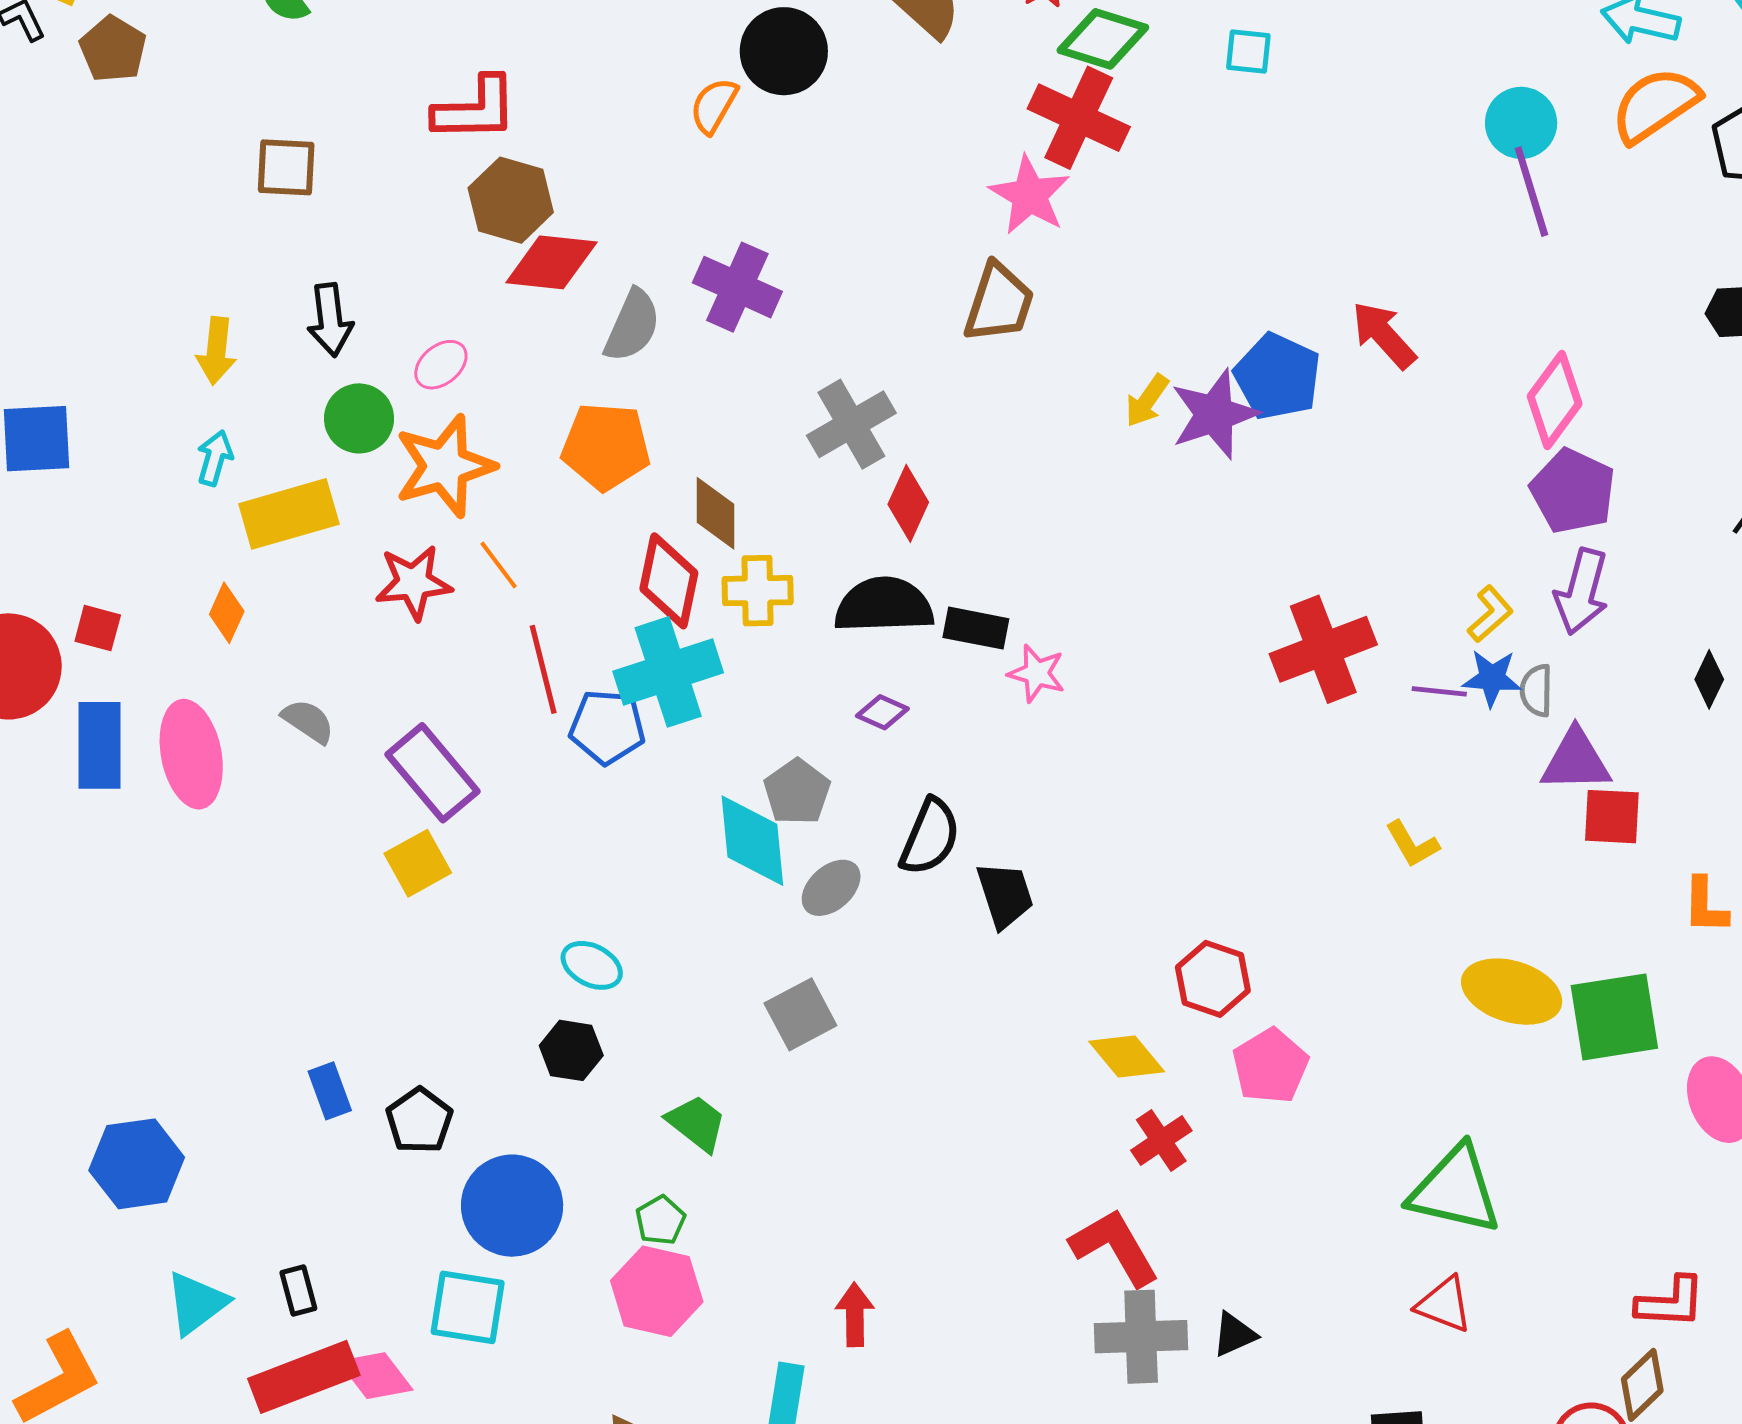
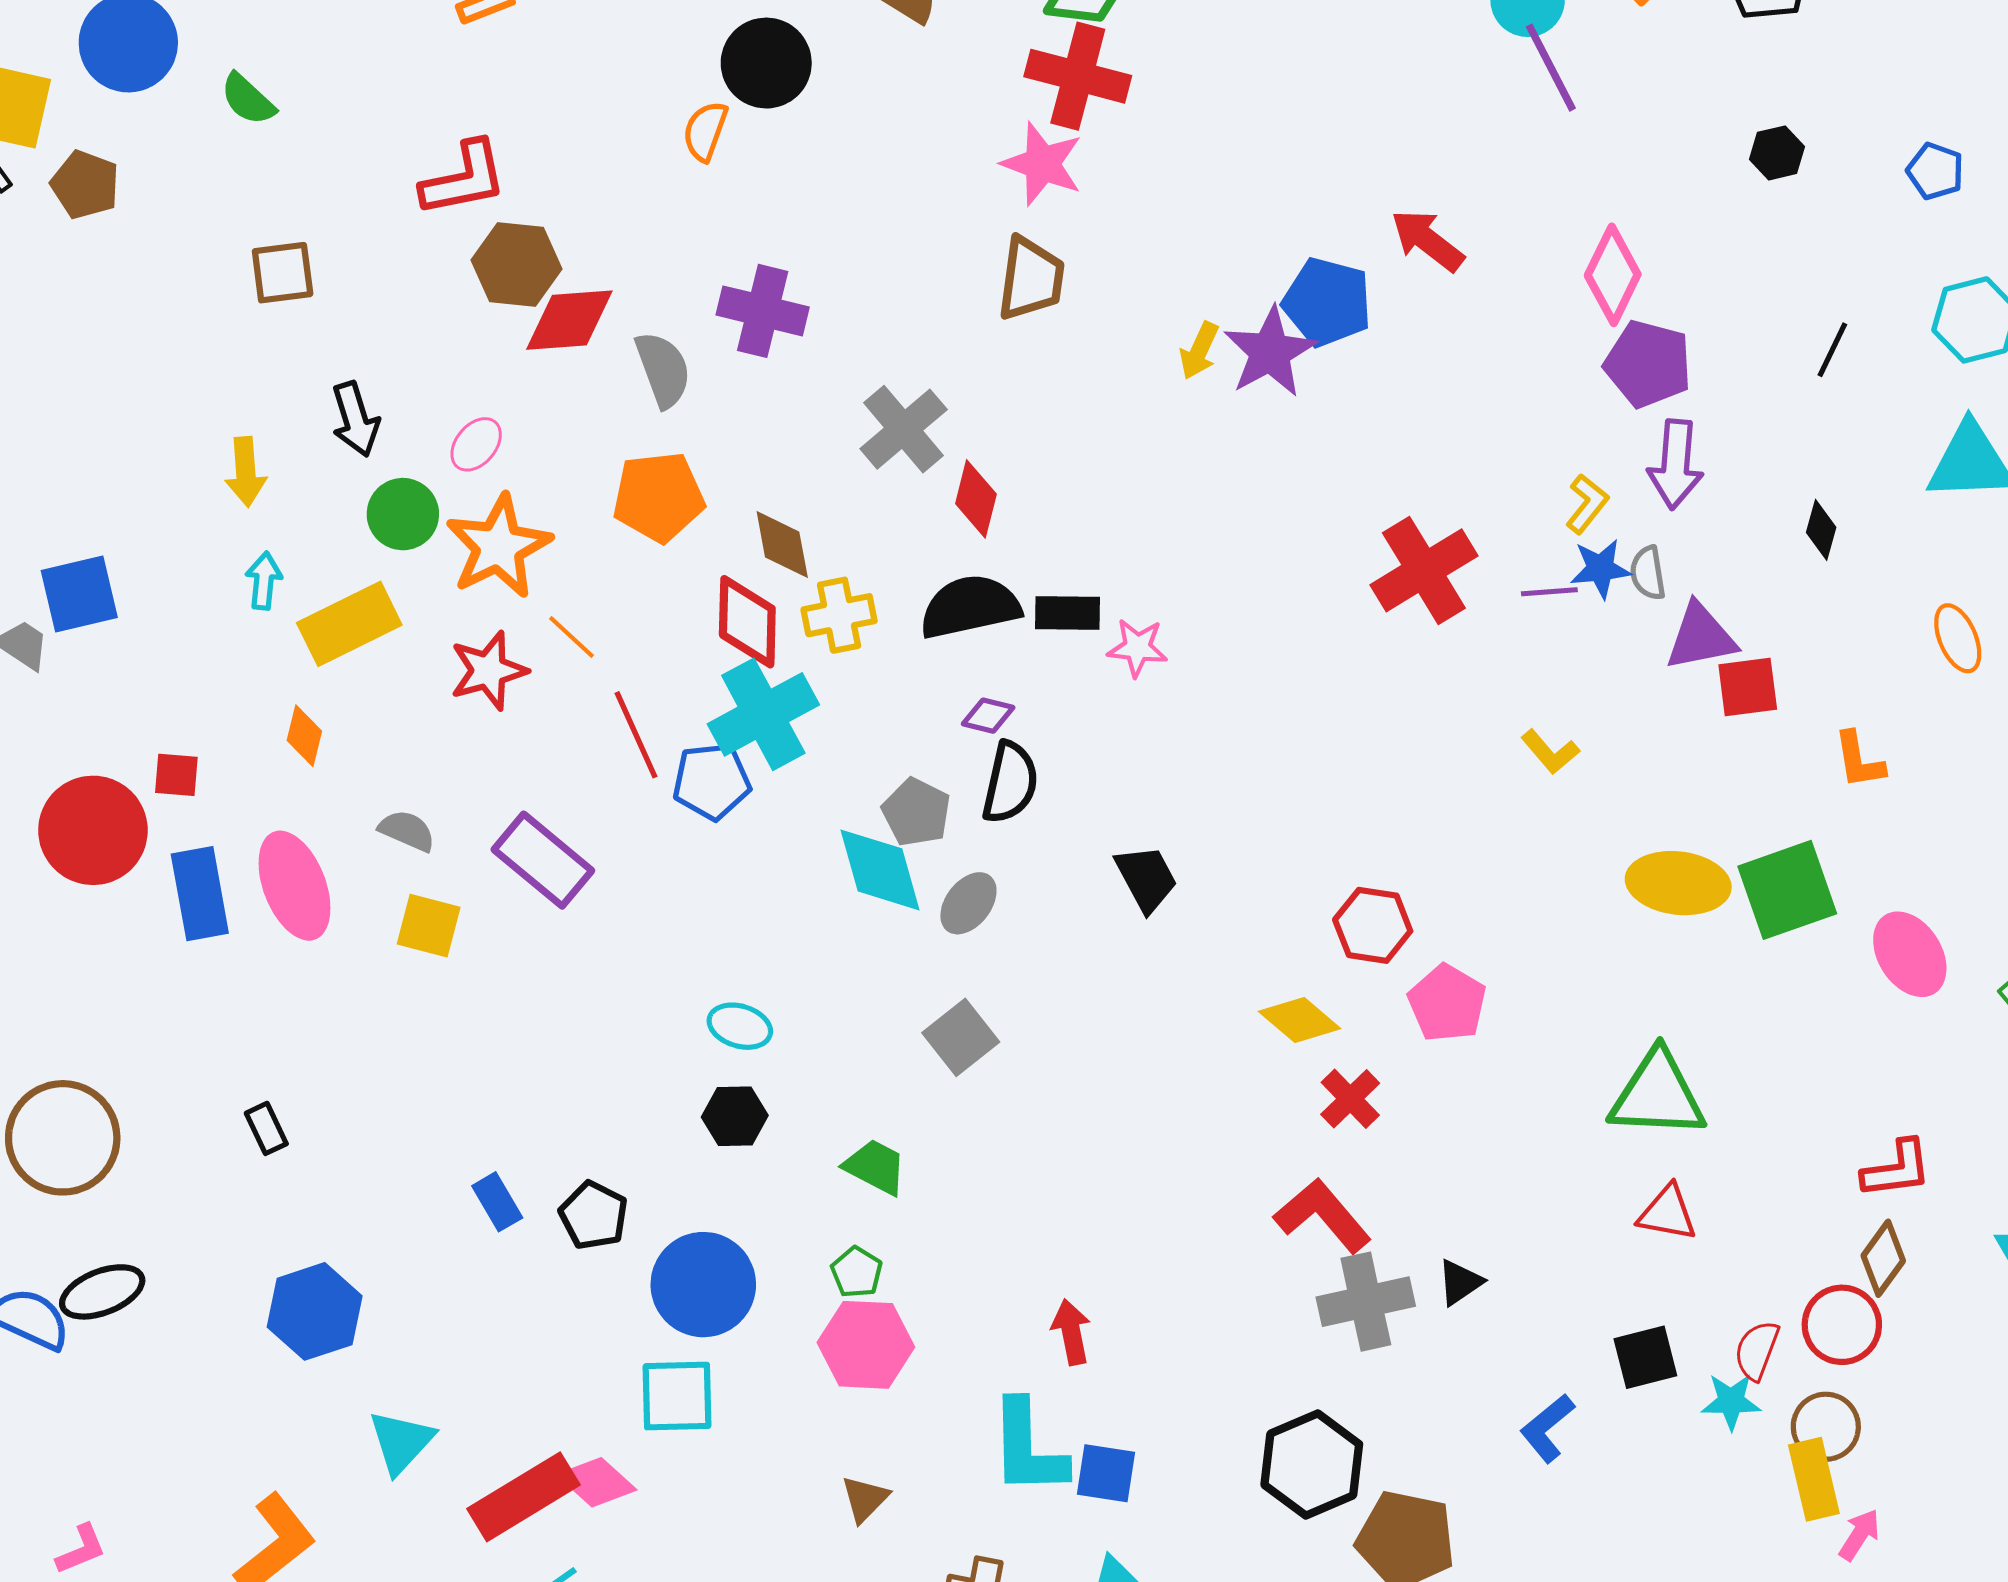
gray semicircle: (632, 326) -> (663, 369), turned -34
black semicircle: (930, 837) -> (1010, 783), moved
yellow square: (418, 863) -> (429, 926), moved, turned -36
black rectangle: (298, 1290) -> (266, 1128), moved

